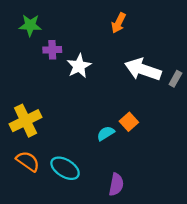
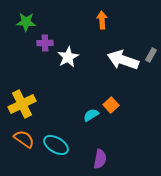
orange arrow: (118, 23) -> (102, 20), turned 150
gray rectangle: (175, 79) -> (151, 55), moved

